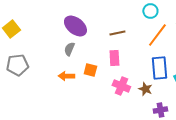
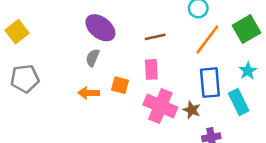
pink cross: (121, 86) -> (160, 106), size x1.4

